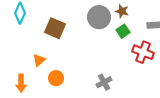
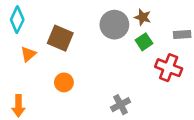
orange triangle: (39, 60) -> (28, 54), moved
orange circle: (56, 78) -> (64, 82), moved

